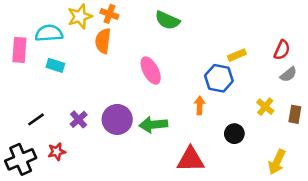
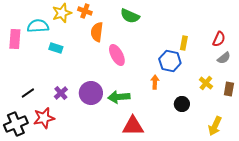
orange semicircle: (103, 41) -> (97, 32), moved
yellow rectangle: (237, 55) -> (184, 43), turned -56
cyan rectangle: (55, 65) -> (56, 48), moved
red star: (57, 152) -> (44, 118), size x1.5
red triangle: (191, 159) -> (133, 126), moved

